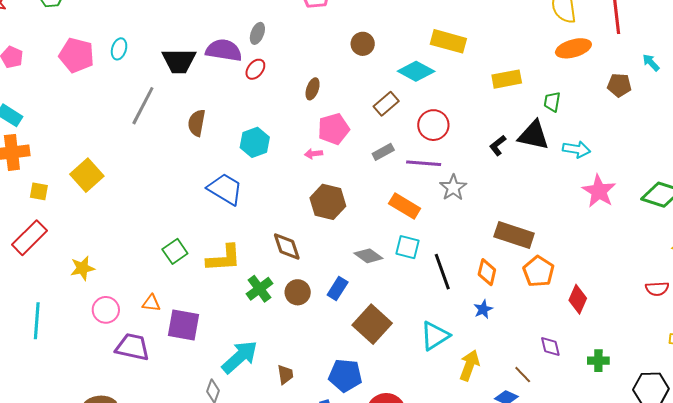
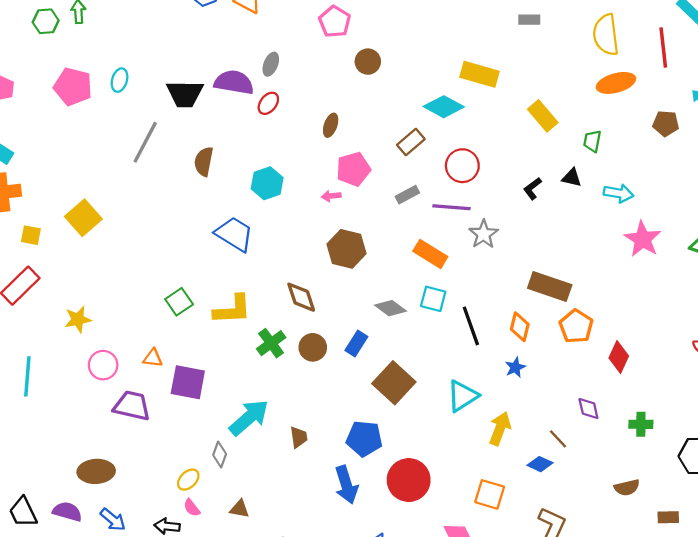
brown circle: (363, 44) -> (368, 62), moved
yellow rectangle: (507, 79) -> (543, 116), turned 60
black triangle: (534, 135) -> (572, 178), size x0.6

